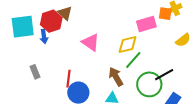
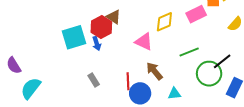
yellow diamond: (128, 44) -> (164, 22), moved
green line: (133, 60) -> (189, 52), turned 36
brown arrow: (116, 77) -> (154, 71), moved

